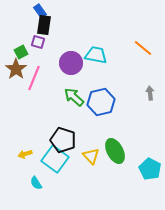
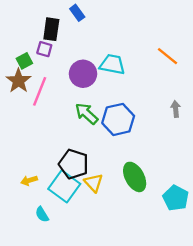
blue rectangle: (40, 11) -> (77, 13), moved
yellow triangle: (91, 156) -> (94, 183), moved

